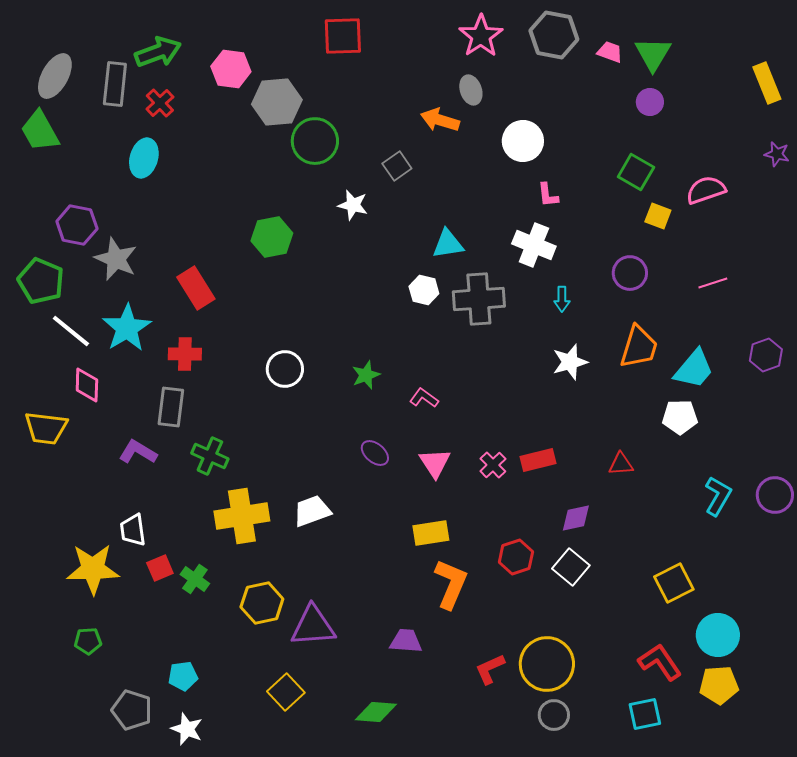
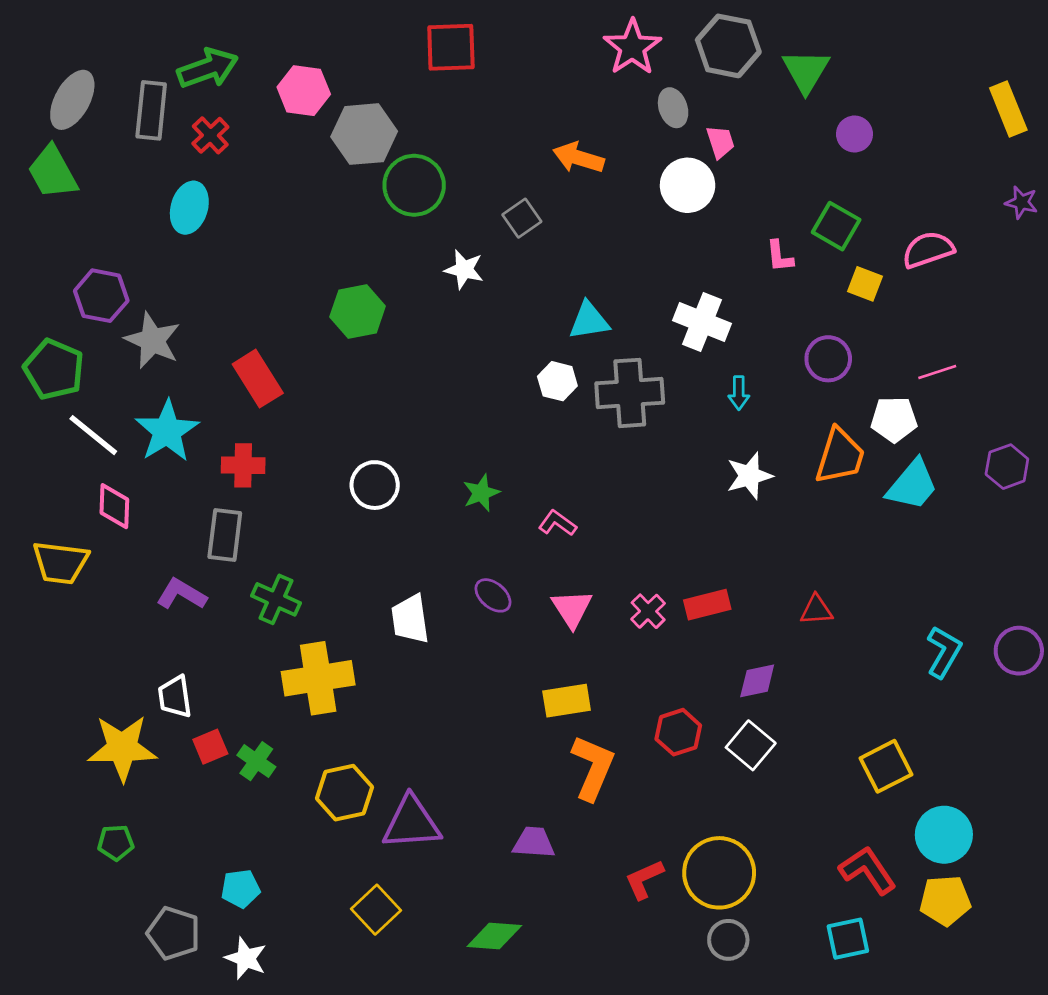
pink trapezoid: (610, 52) -> (720, 142), moved, turned 52
green triangle: (653, 54) -> (806, 71), moved
gray ellipse: (471, 90) -> (673, 108), moved
pink L-shape: (548, 195) -> (780, 256), moved
white pentagon: (680, 417) -> (894, 419), moved
white trapezoid: (312, 511) -> (410, 619), moved, turned -78

